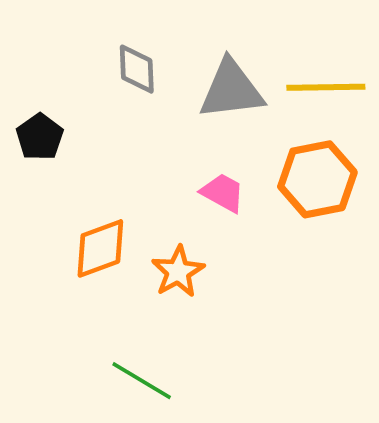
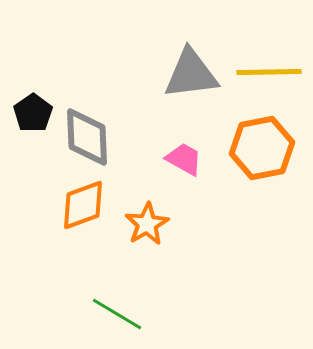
gray diamond: (137, 69) -> (87, 137), moved, size x1.4

